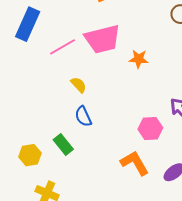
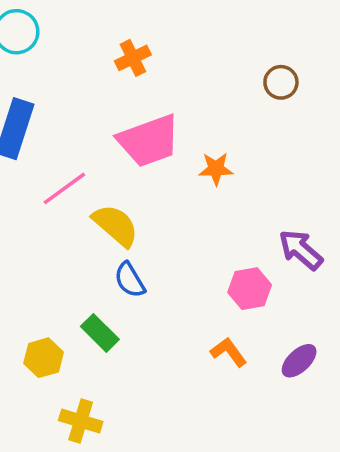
pink line: (62, 47) -> (64, 188), moved
yellow semicircle: (79, 85) -> (116, 225), size x1.6
orange L-shape: (135, 163) -> (229, 352), size x0.7

